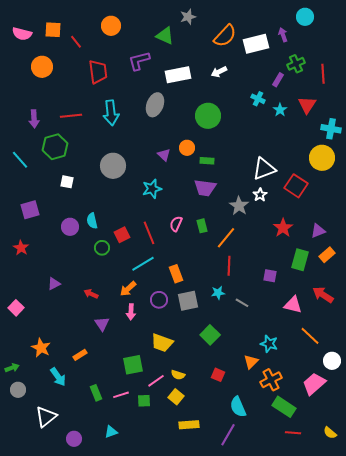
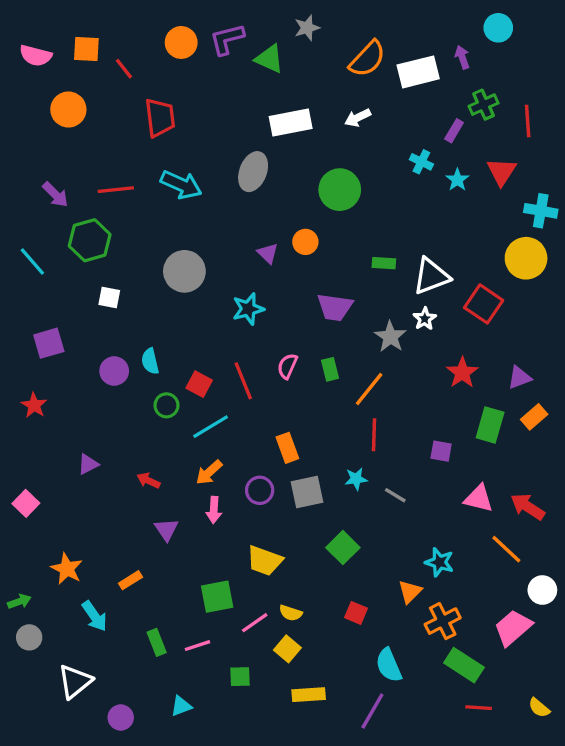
purple L-shape: (139, 61) -> (227, 39), moved
cyan arrow: (111, 113) -> (181, 185), turned -60
purple arrow: (34, 119) -> (55, 194), turned -42
green rectangle: (207, 161) -> (384, 263), moved
red square: (122, 235) -> (199, 384), turned -35
cyan line: (143, 264) -> (211, 427), moved
red arrow: (323, 295) -> (528, 507), moved
green square: (144, 401) -> (240, 677), moved

